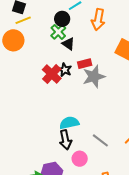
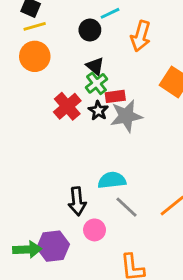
green cross: (58, 32) -> (96, 83), moved
orange circle: (13, 40) -> (35, 56), moved
black star: (65, 70) -> (98, 111), moved
cyan semicircle: (69, 123) -> (112, 180), moved

